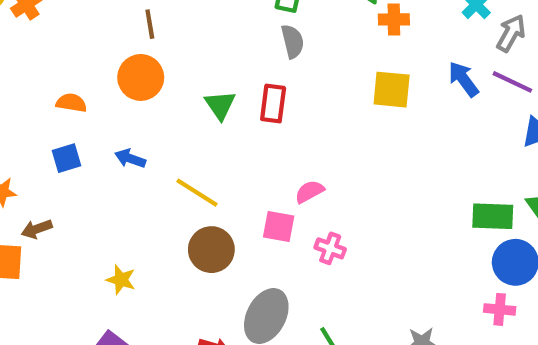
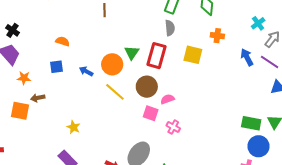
orange cross: (394, 19) -> (217, 36), moved
orange circle: (141, 77) -> (112, 64), moved
yellow square: (392, 90) -> (193, 55), moved
red rectangle: (273, 103) -> (157, 56), size x1.4
brown circle: (211, 250) -> (147, 87), moved

